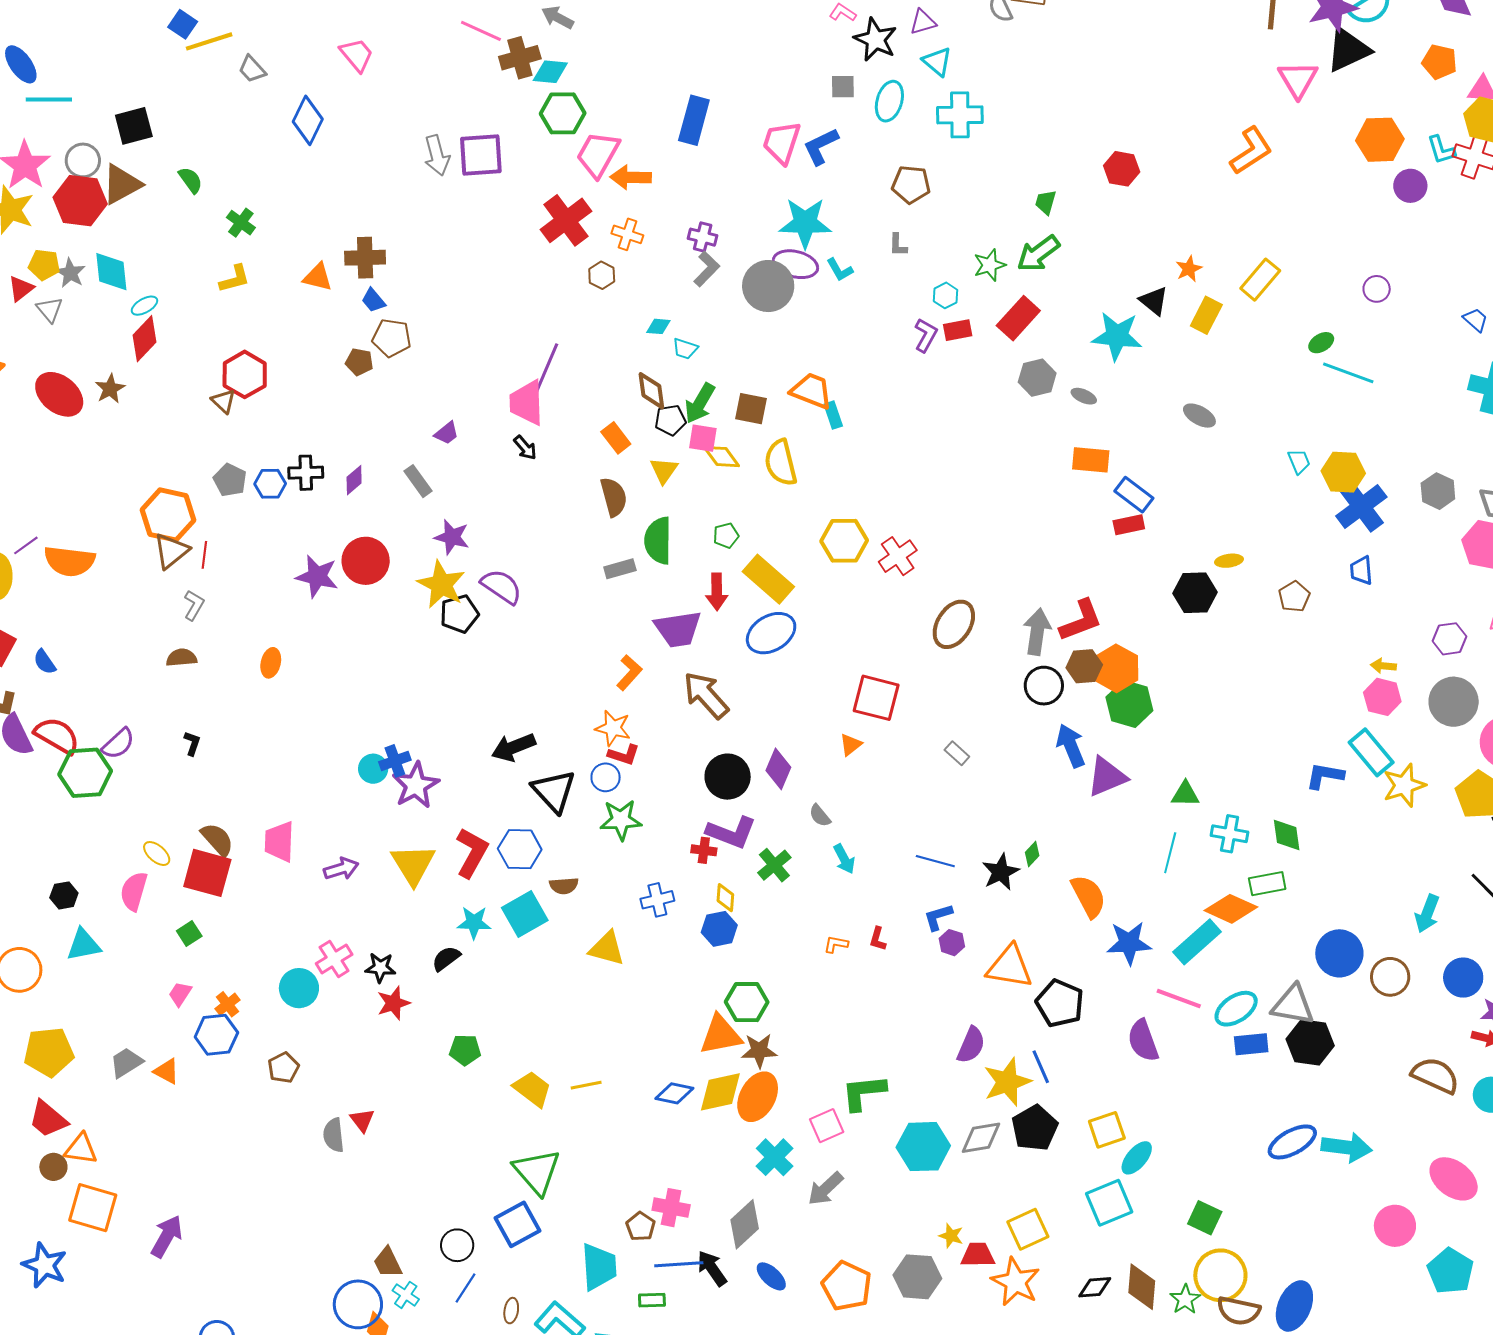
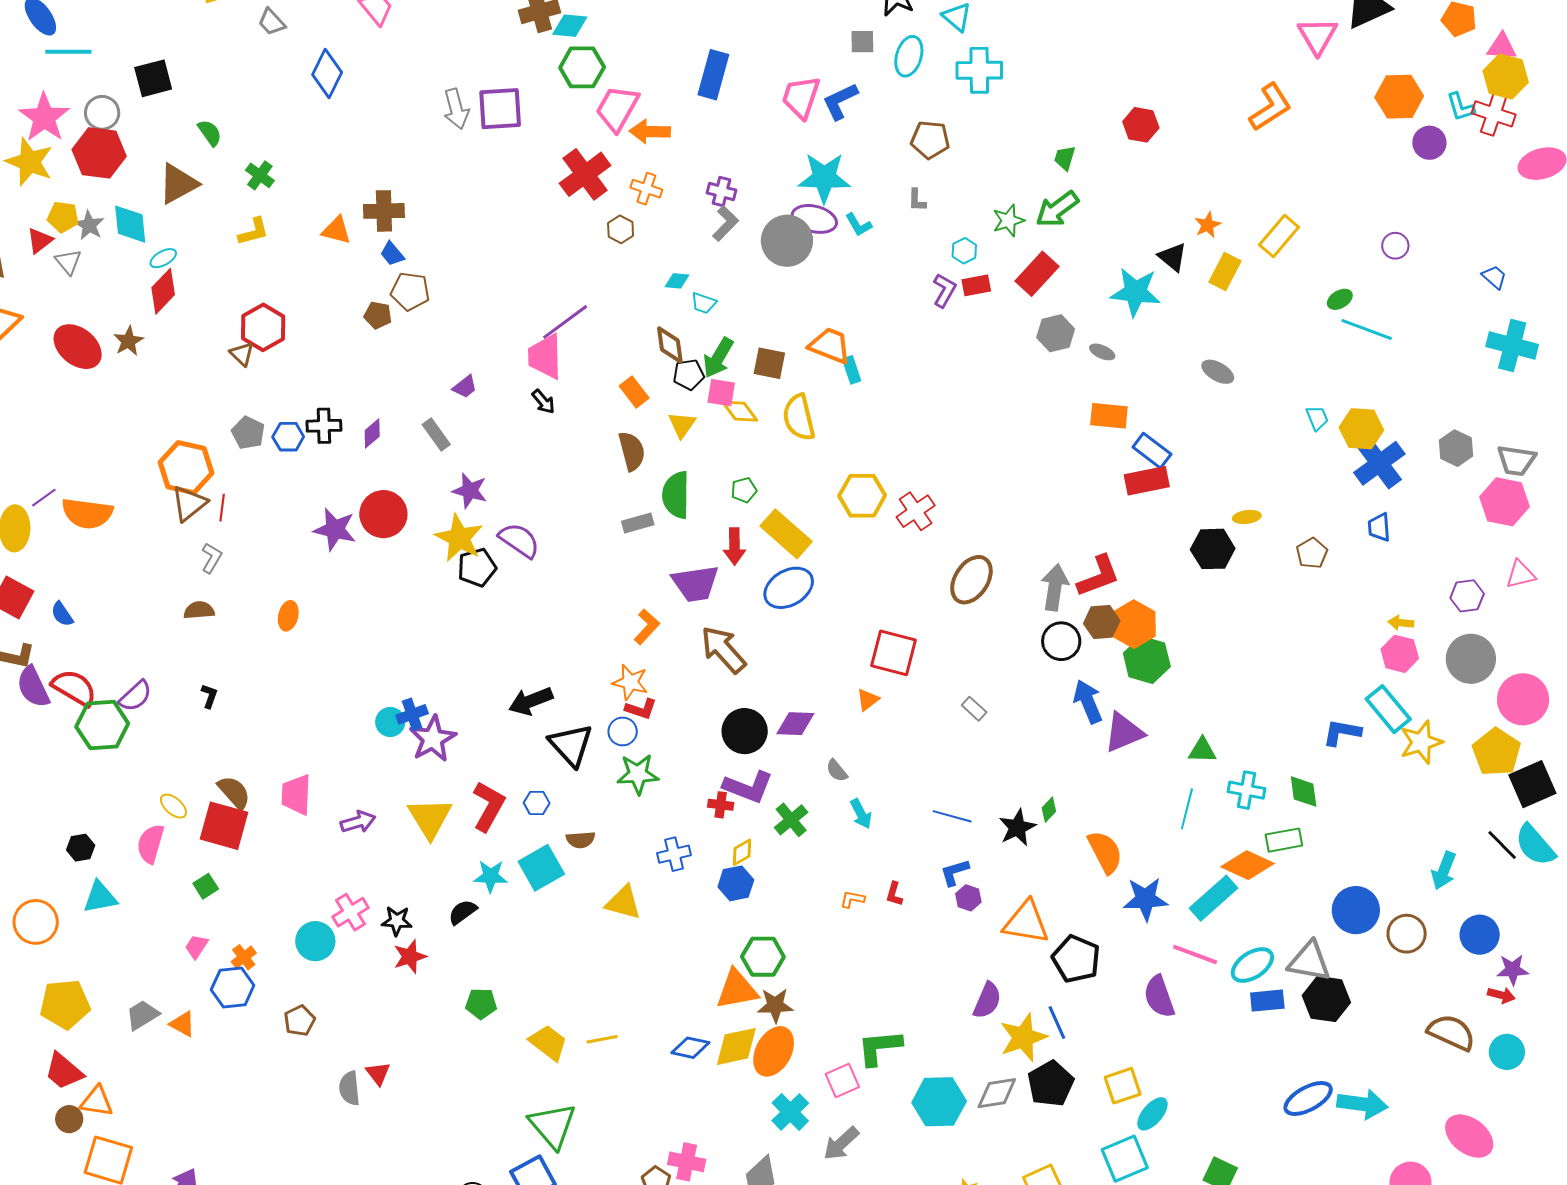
brown triangle: (122, 184) -> (178, 184), moved
purple line: (547, 368) -> (565, 322), turned 30
red rectangle: (1129, 525) -> (1147, 481), size x1.4
purple diamond: (778, 769) -> (795, 724), turned 69
blue hexagon: (520, 849) -> (537, 803), size x0.6
yellow diamond: (725, 898) -> (742, 852), turned 56

